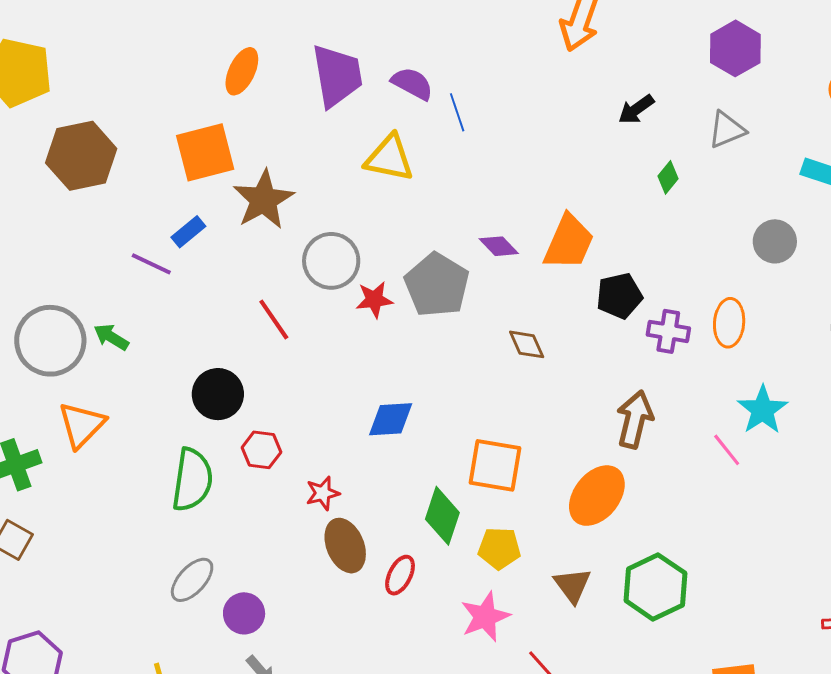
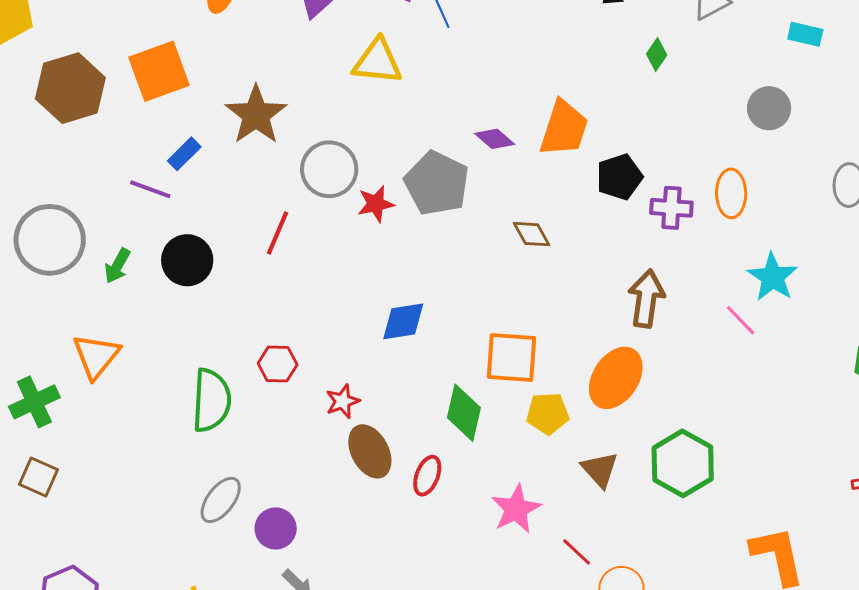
orange square: (205, 152) -> (159, 71), moved
red line: (274, 319) -> (278, 233), turned 63
green arrow: (111, 337) -> (117, 266), turned -87
gray circle: (50, 341) -> (50, 240), moved
black circle: (218, 394) -> (187, 260), moved
yellow pentagon: (499, 548) -> (548, 413), moved

